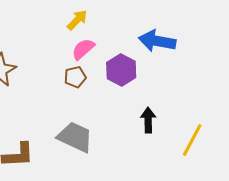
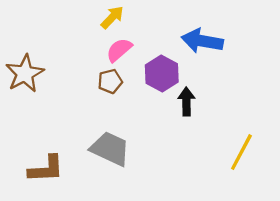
black arrow: (148, 120) -> (186, 102), moved

